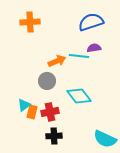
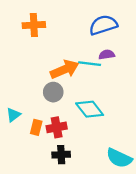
orange arrow: (57, 61) -> (65, 69), size x1.4
cyan triangle: (24, 105) -> (13, 115), moved

